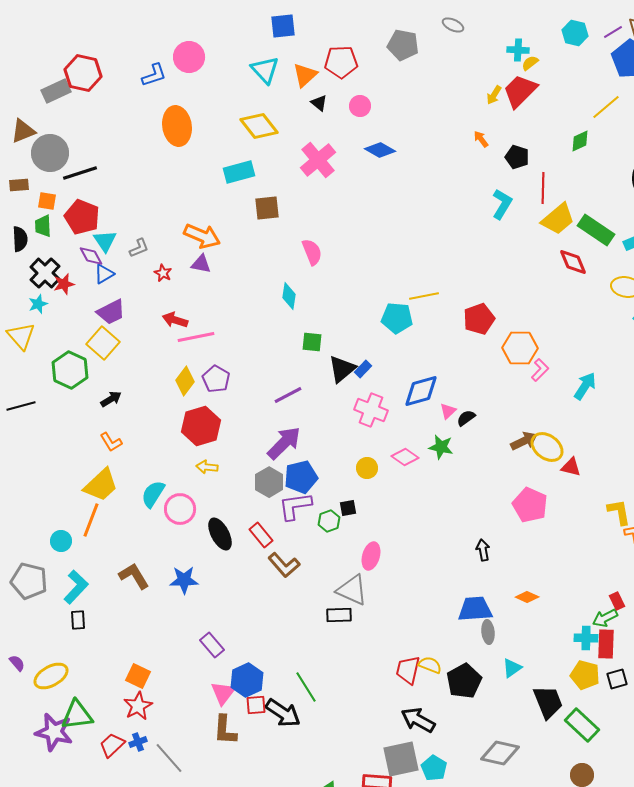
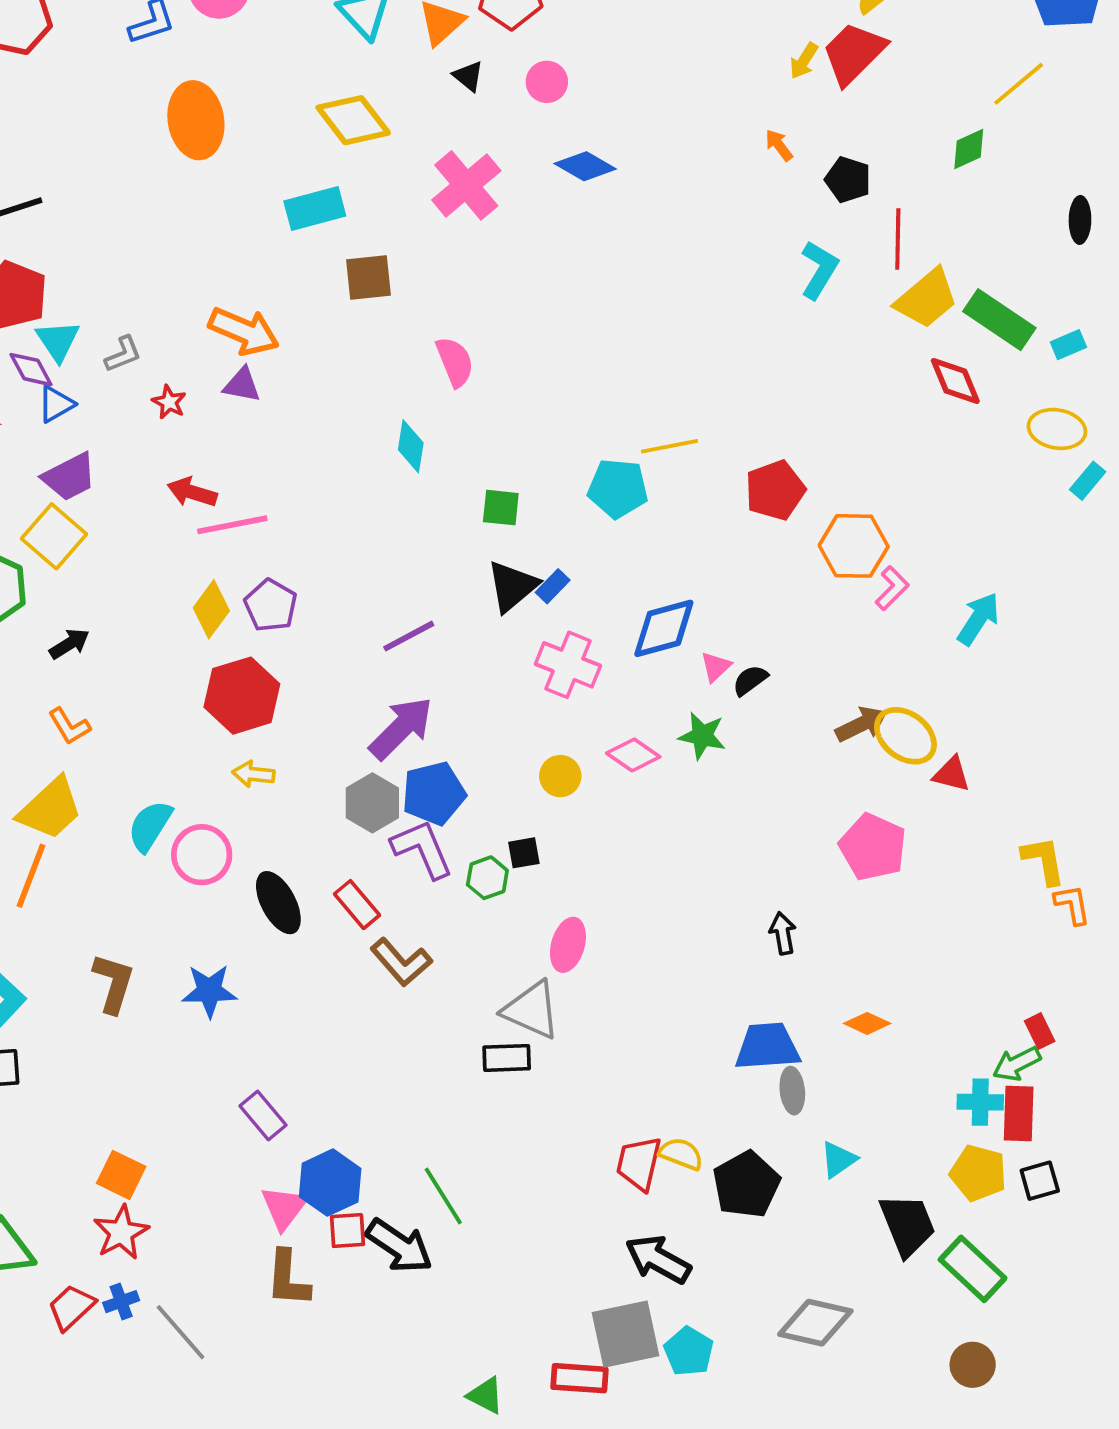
green square: (312, 342) -> (501, 508), moved
purple L-shape: (295, 506) -> (422, 849), turned 75
brown L-shape: (134, 576) -> (113, 983), turned 48

